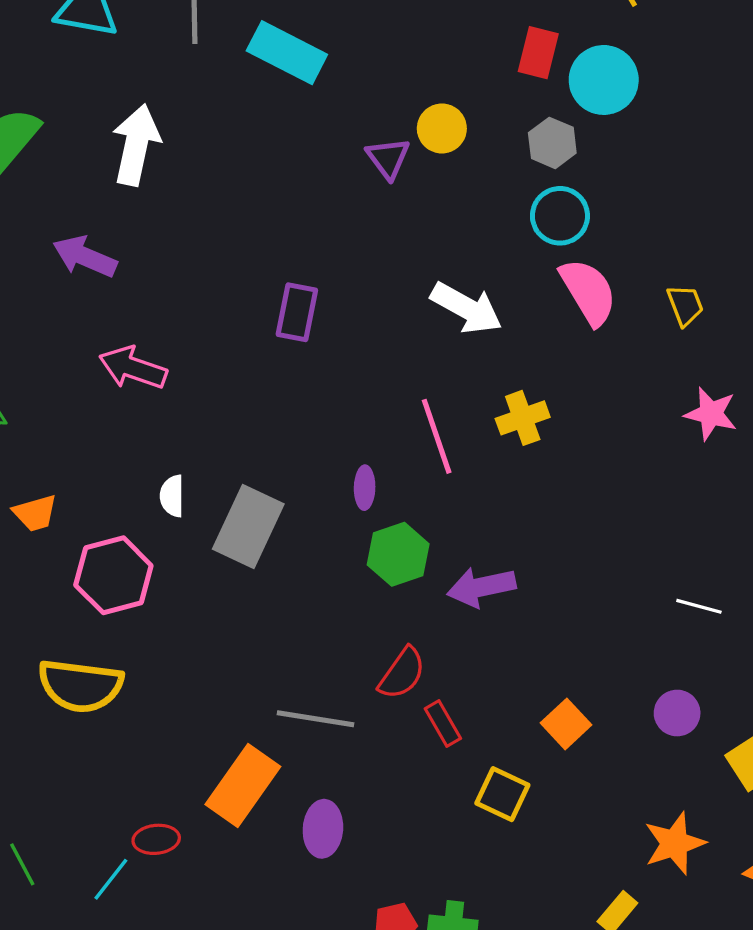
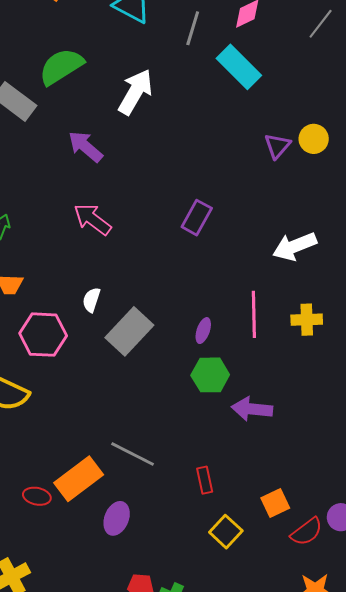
white arrow: (466, 308) -> (295, 246), turned 111
red semicircle: (402, 673) -> (307, 532), moved
red ellipse: (156, 839) -> (37, 496), moved

